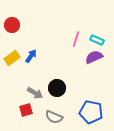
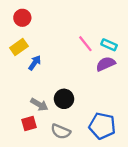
red circle: (12, 25) -> (22, 18), moved
pink line: (76, 39) -> (85, 44), turned -56
yellow rectangle: (12, 58) -> (19, 47), moved

